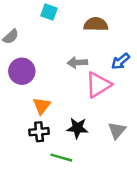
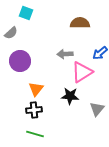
cyan square: (49, 12) -> (26, 13), moved
black star: (77, 128) -> (70, 96), moved
green line: (61, 158) -> (35, 134), moved

